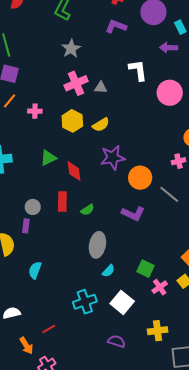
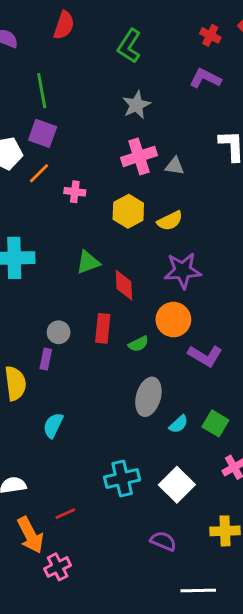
orange circle: (140, 178) -> (173, 320), moved
green square: (145, 269) -> (215, 423), moved
cyan semicircle: (108, 271) -> (179, 424), moved
orange arrow: (26, 346) -> (30, 535), size x1.4

